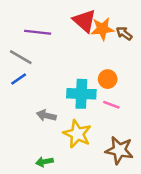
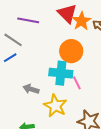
orange star: (102, 29) -> (81, 21), turned -30
orange circle: (108, 79) -> (71, 51), moved, size x1.5
pink line: (111, 105) -> (77, 83), moved, turned 40

